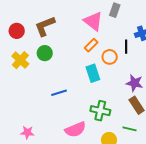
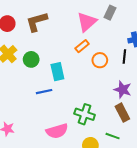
pink triangle: (93, 21) -> (87, 22), turned 35
black line: (126, 47) -> (124, 57), moved
green circle: (45, 53) -> (31, 59), moved
cyan rectangle: (93, 73) -> (57, 72), moved

